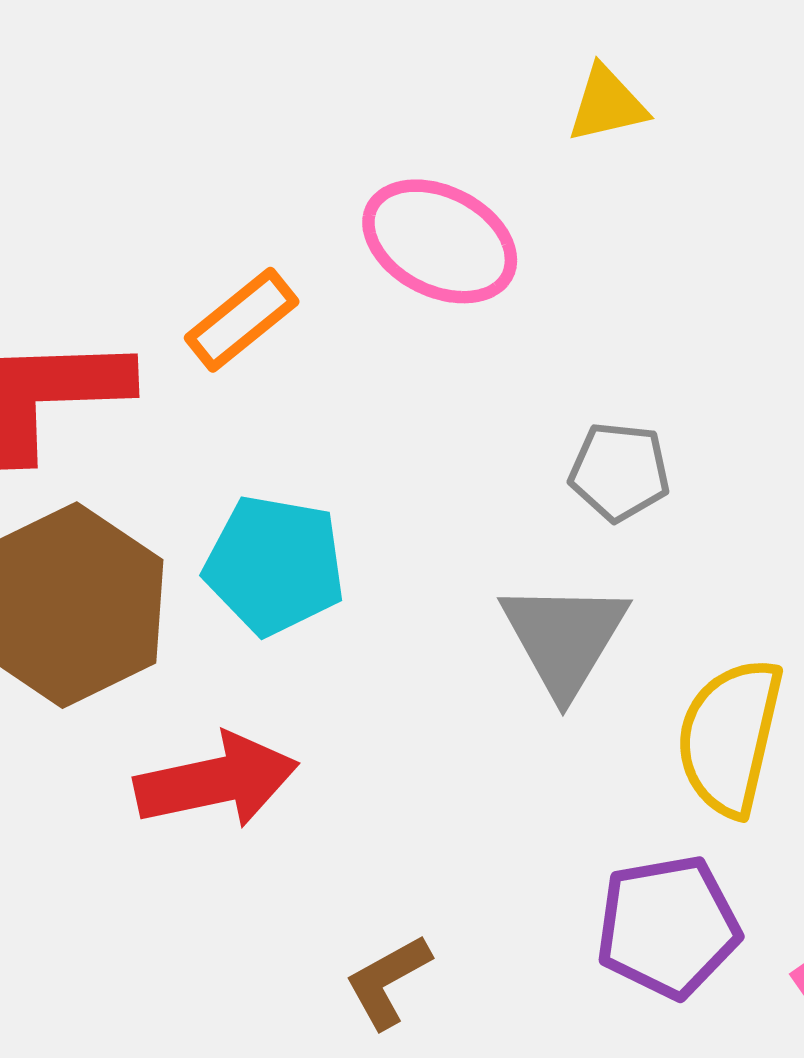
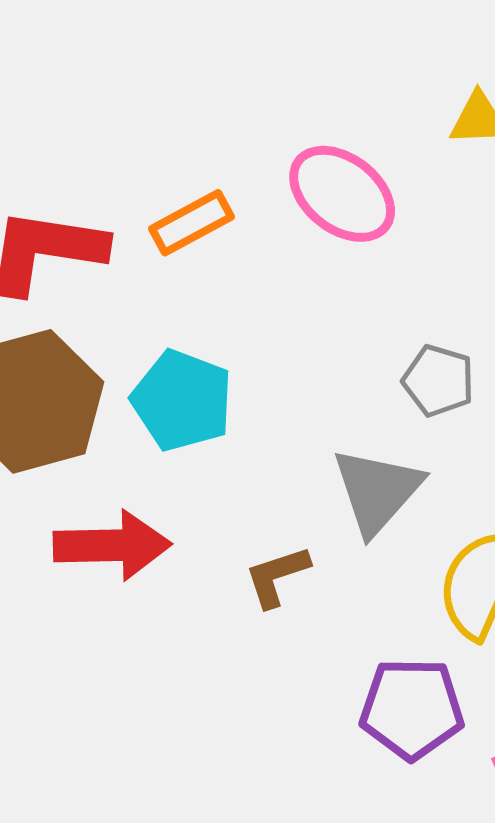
brown L-shape: (388, 981) -> (277, 576), moved

